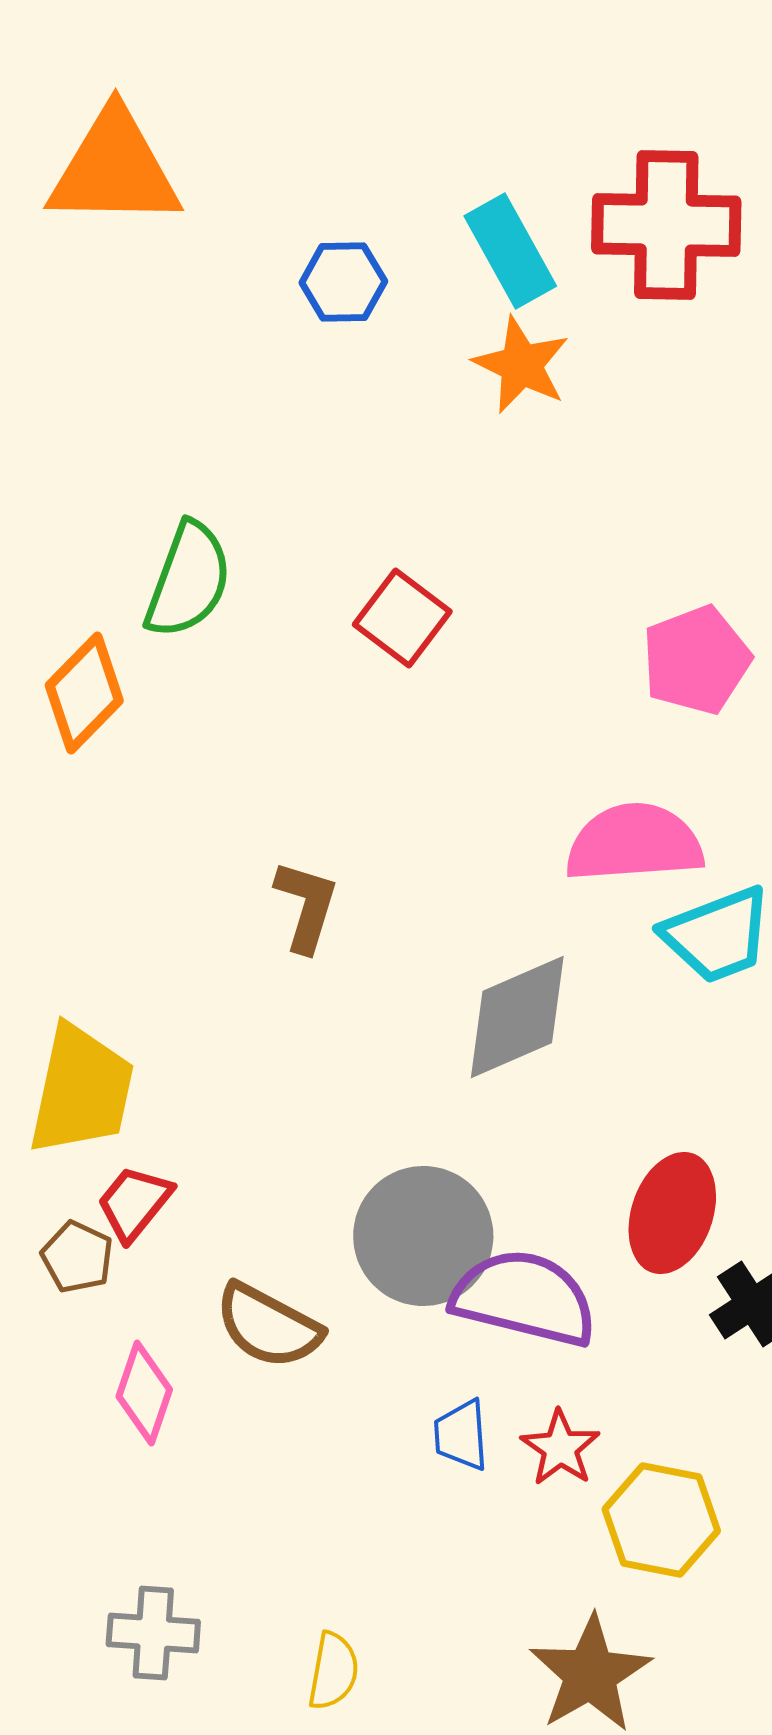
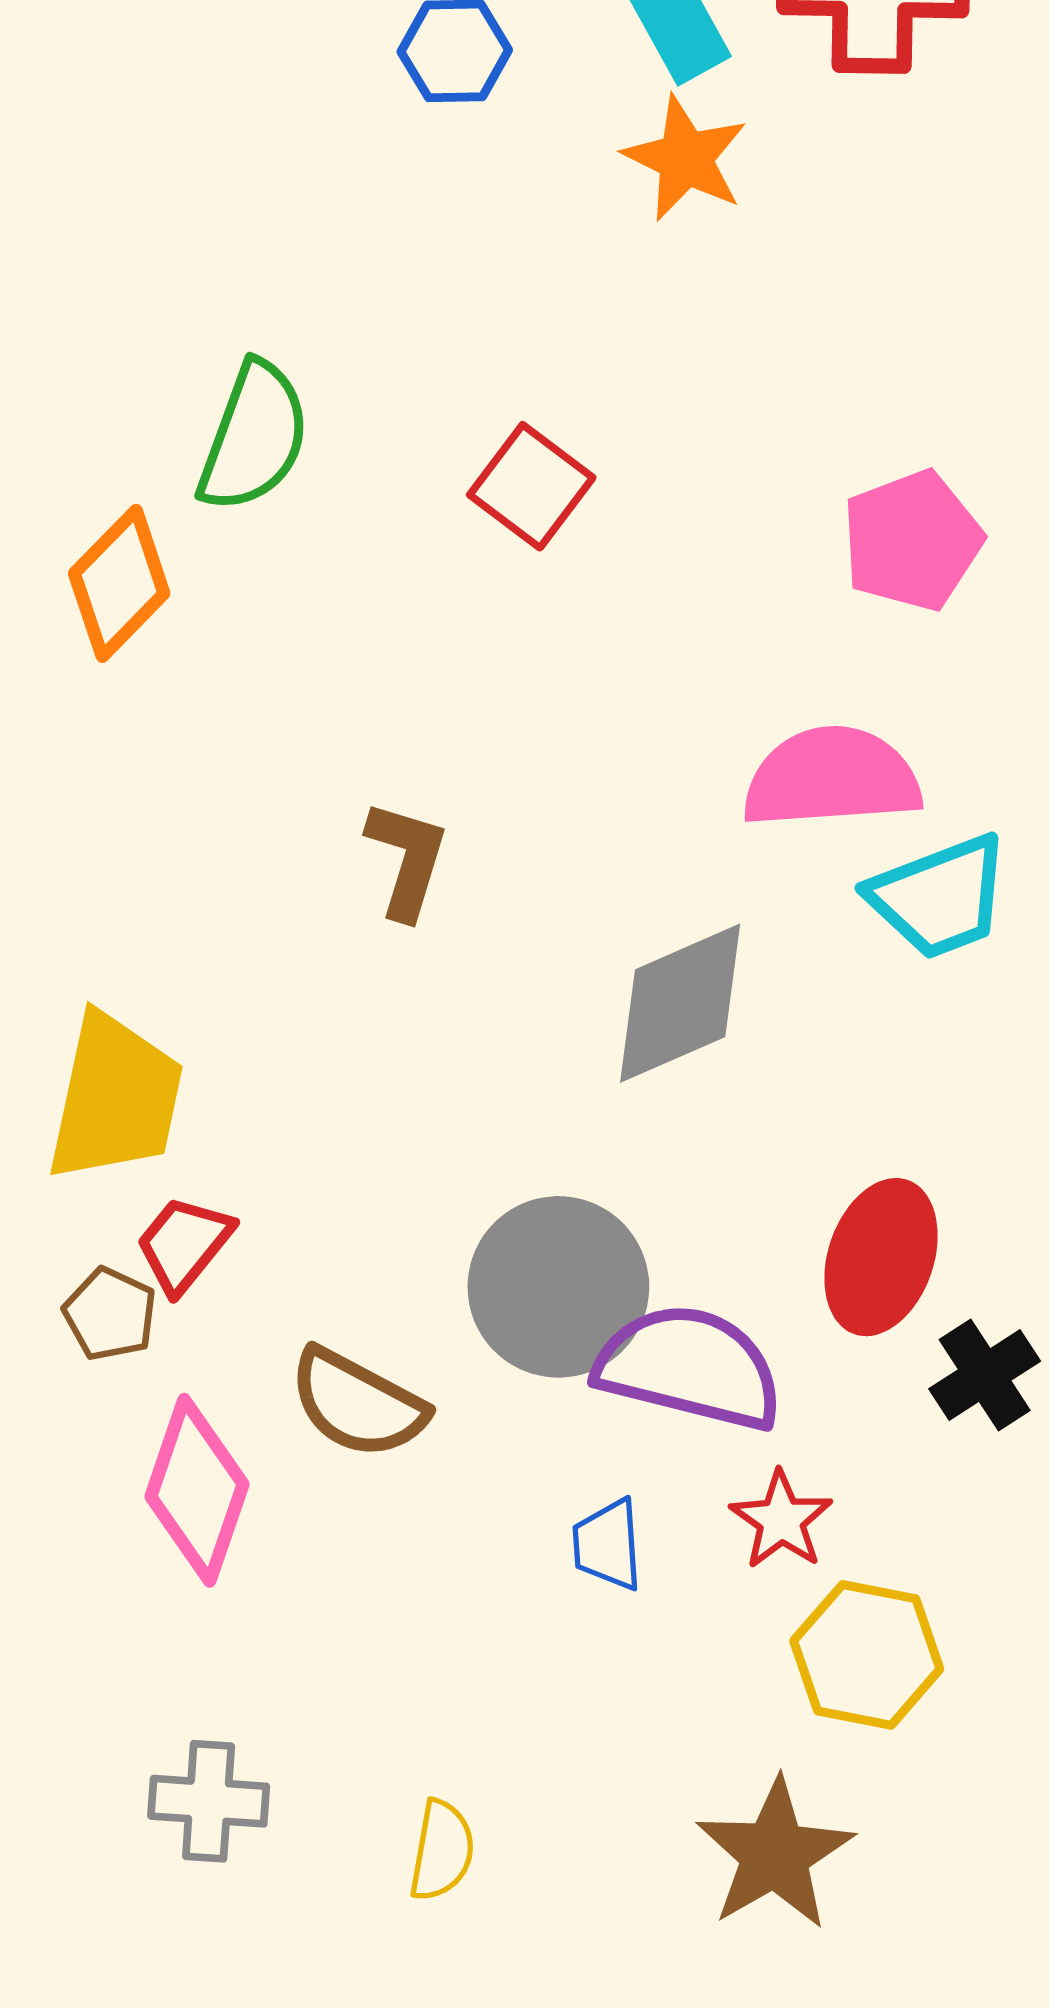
pink diamond: (144, 1393) -> (197, 1490), size x1.4
red star: (560, 1448) -> (781, 1520), moved

